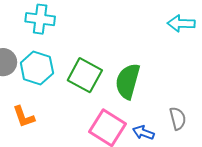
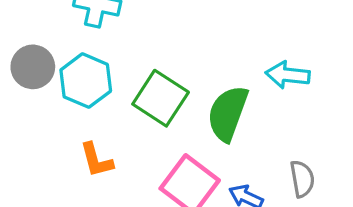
cyan arrow: (181, 23) -> (288, 75), moved
orange L-shape: (24, 117) -> (96, 160), moved

